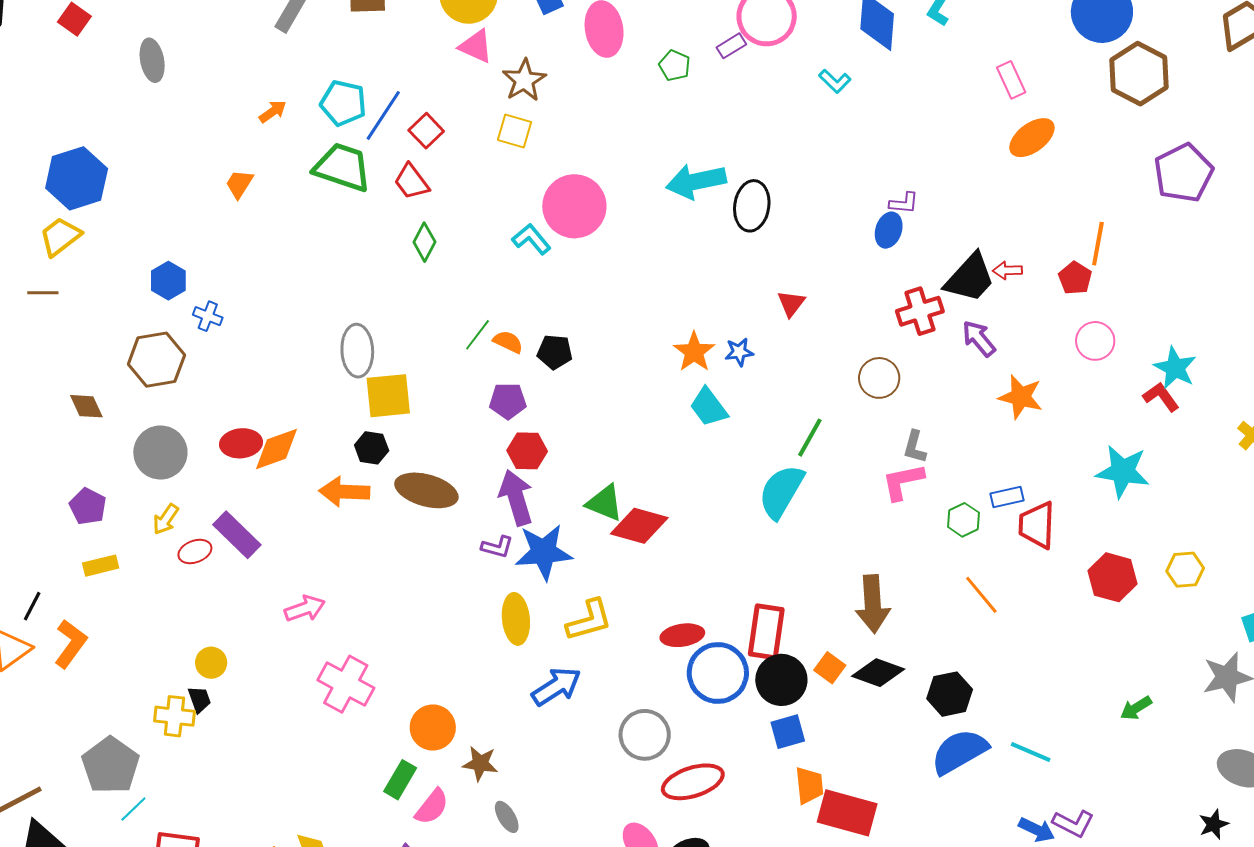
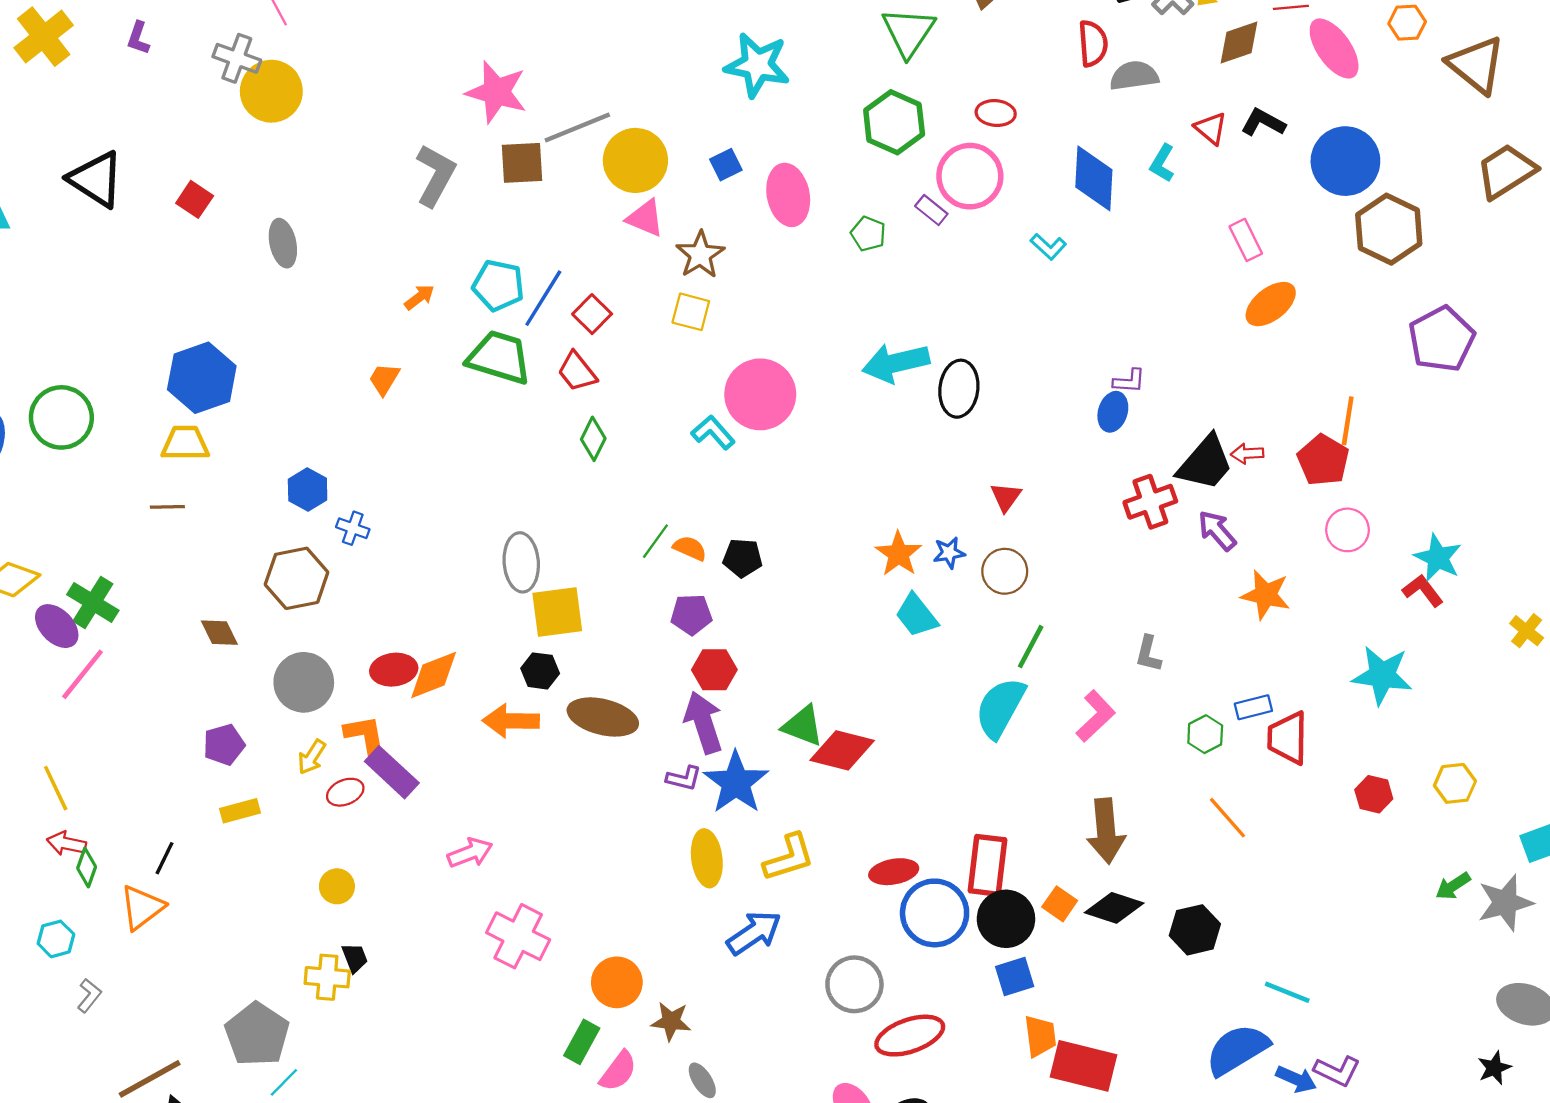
purple rectangle: (731, 46) -> (931, 210), turned 72
yellow trapezoid: (60, 237) -> (185, 443), turned 39
red pentagon: (1075, 278) -> (1323, 460), size x1.4
brown circle: (879, 378) -> (1005, 571), moved
pink L-shape: (903, 482) -> (1096, 716), moved, turned 150
purple pentagon: (88, 506) -> (224, 745), turned 30
blue star: (544, 552) -> (736, 783), turned -30
red hexagon: (1112, 577) -> (1374, 794), size x0.7
orange L-shape: (71, 644) -> (366, 739), moved, turned -45
yellow circle: (211, 663) -> (337, 886), moved
green arrow: (1136, 708) -> (1453, 886), moved
blue semicircle: (959, 752) -> (1237, 1050), moved

